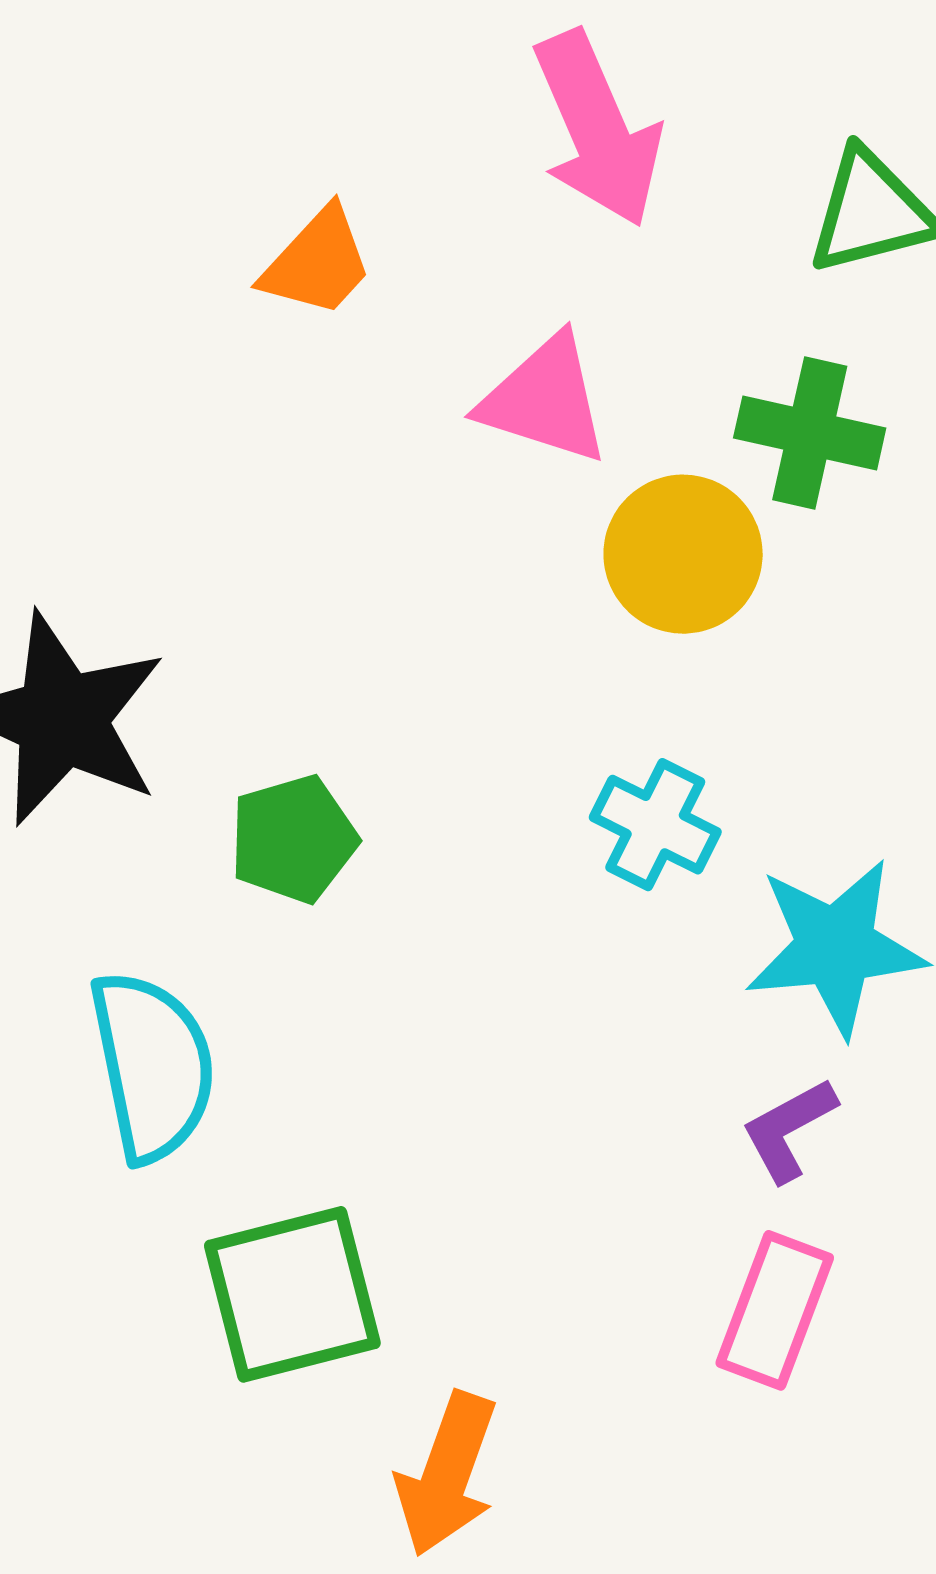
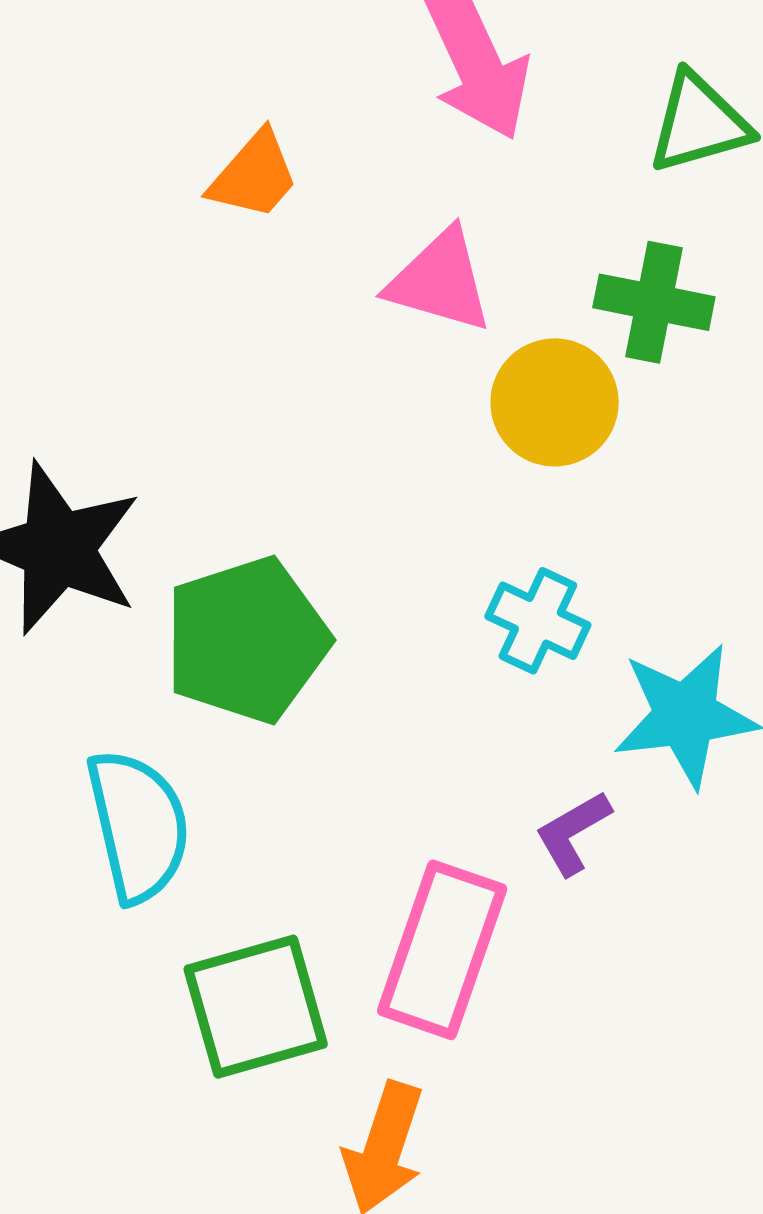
green pentagon: (293, 839) -> (247, 640), size x1.6
purple L-shape: (789, 1130) -> (573, 833), moved
pink rectangle: (775, 1310) -> (442, 950), moved, size x1.4

